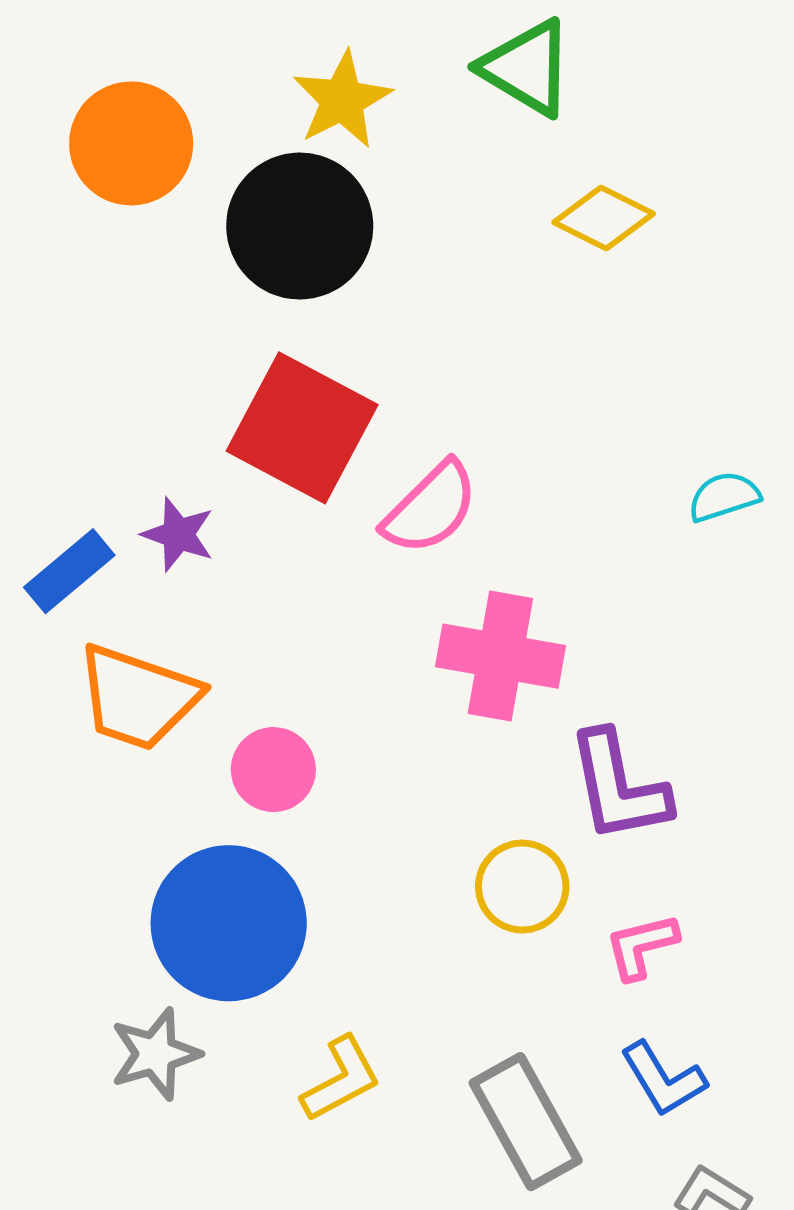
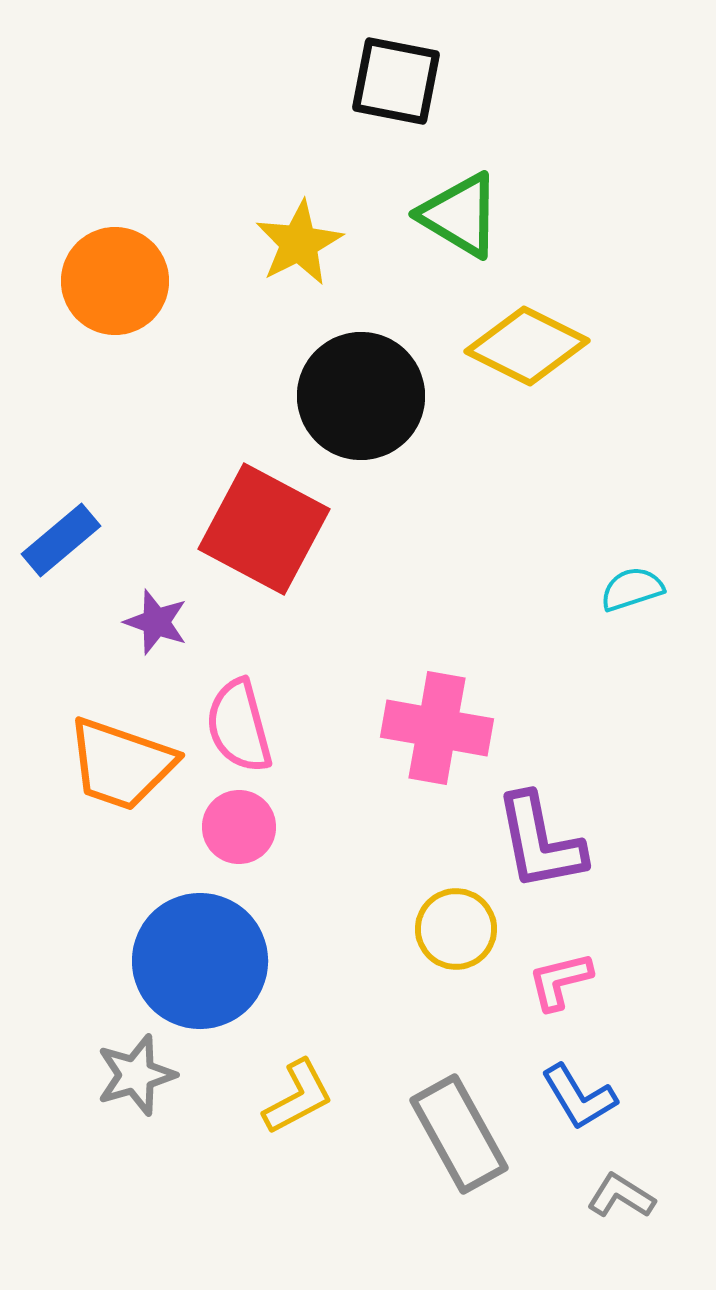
yellow diamond: (604, 218) -> (527, 346), size x1.4
black circle: (300, 226) -> (361, 396), moved
pink semicircle: (430, 508) -> (239, 726), moved, turned 120
blue rectangle: (69, 571) -> (61, 540), moved

